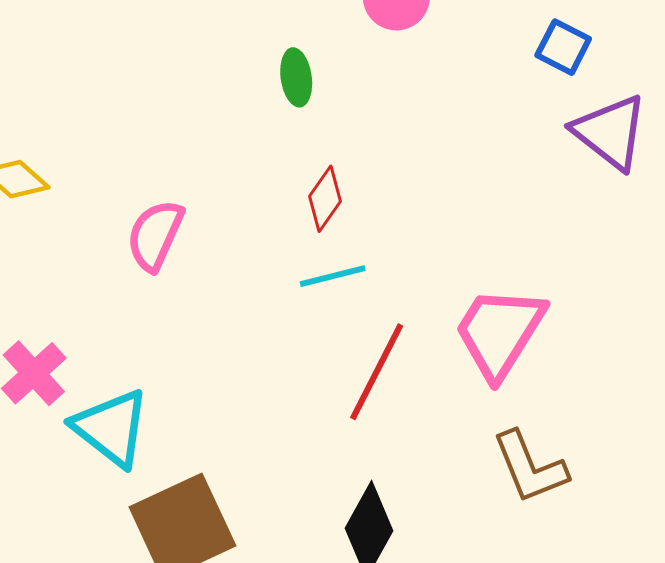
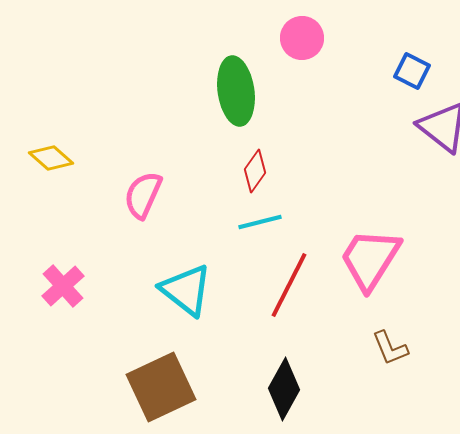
green ellipse: (296, 77) -> (236, 91), size x1.8
cyan triangle: (111, 428) -> (186, 290), moved
brown L-shape: (530, 467) -> (390, 348), size x0.7

